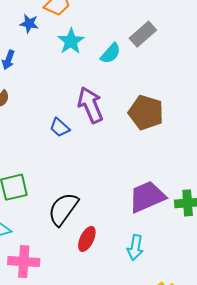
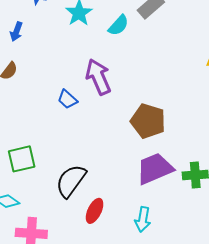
brown pentagon: (146, 113) -> (148, 121), moved

